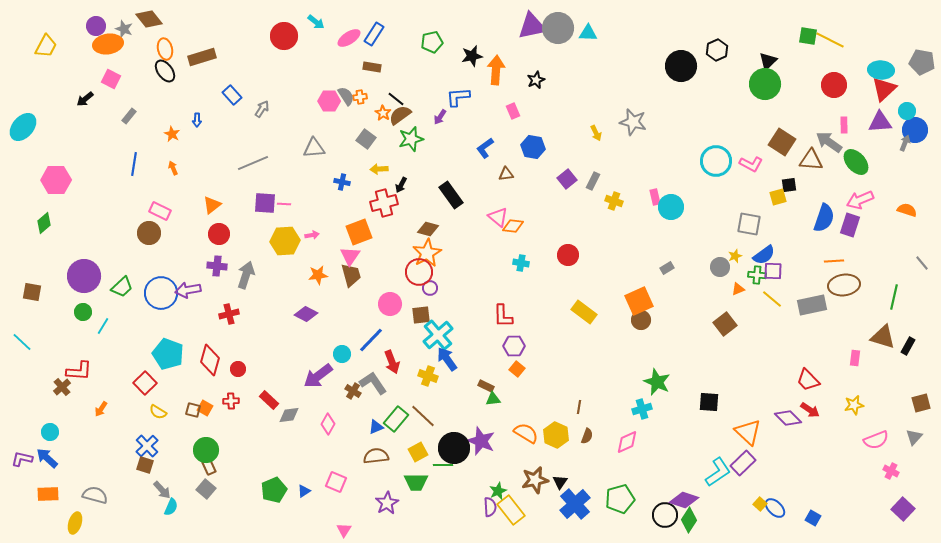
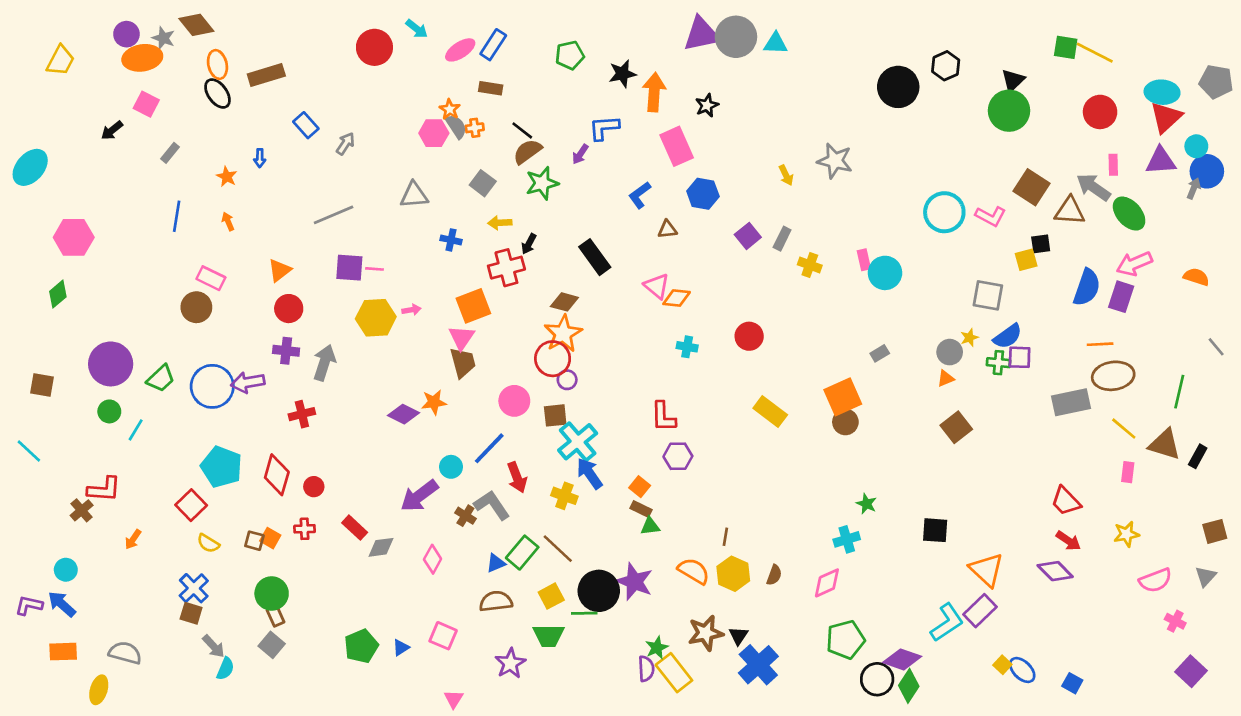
pink rectangle: (513, 111) -> (677, 146), size x1.8
orange star: (383, 113) -> (450, 109), moved
orange star: (318, 275) -> (434, 402), moved
orange triangle: (738, 289) -> (946, 378), moved
yellow line: (772, 299) -> (1124, 429), moved
orange square: (517, 369) -> (640, 487), moved
green star: (657, 382) -> (867, 504), size x0.6
brown line: (579, 407) -> (725, 537), moved
purple diamond: (788, 418) -> (1055, 571), moved
green pentagon: (620, 499) -> (845, 640), moved

